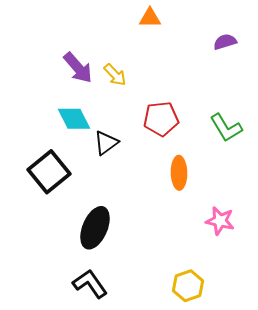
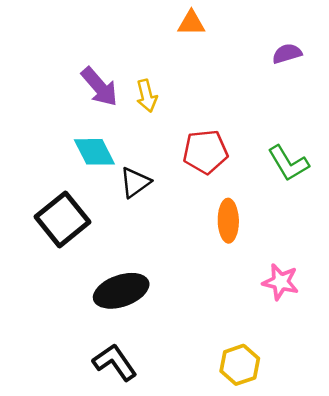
yellow arrow: (115, 75) -> (147, 96), turned 30
black ellipse: (95, 228) -> (121, 291), turned 48

